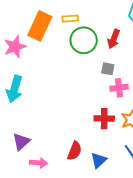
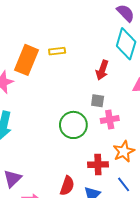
green circle: (84, 40) -> (73, 125), moved
red cross: (104, 119) -> (98, 165), moved

